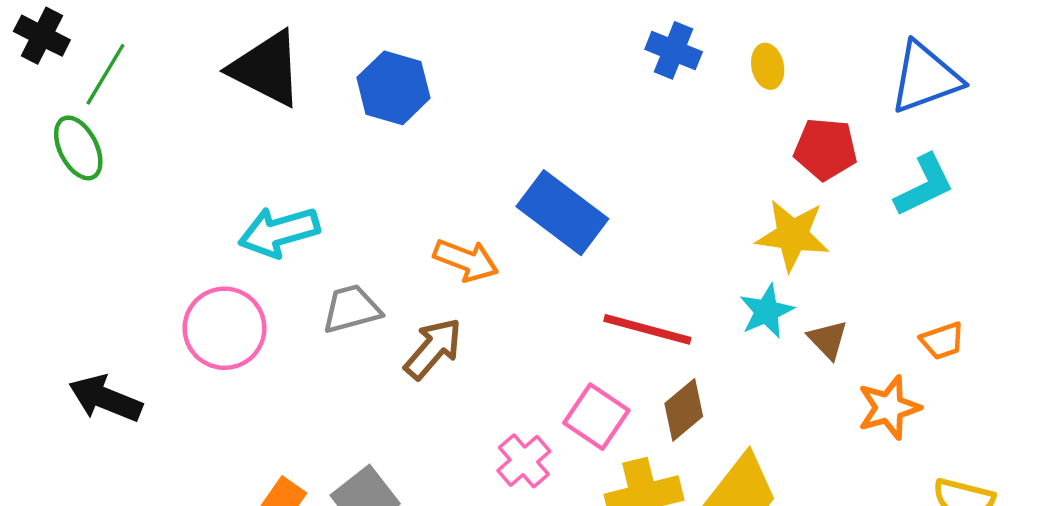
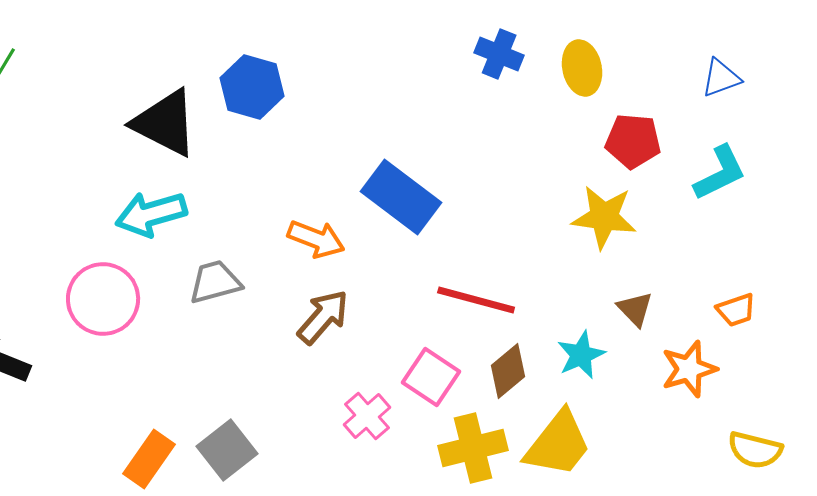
yellow ellipse: (768, 66) -> (582, 68), size x1.4
black triangle: (266, 69) -> (165, 123), moved
blue triangle: (925, 78) -> (721, 78), size x0.6
cyan star: (767, 311) -> (581, 355), moved
brown arrow: (433, 349) -> (323, 317), moved

